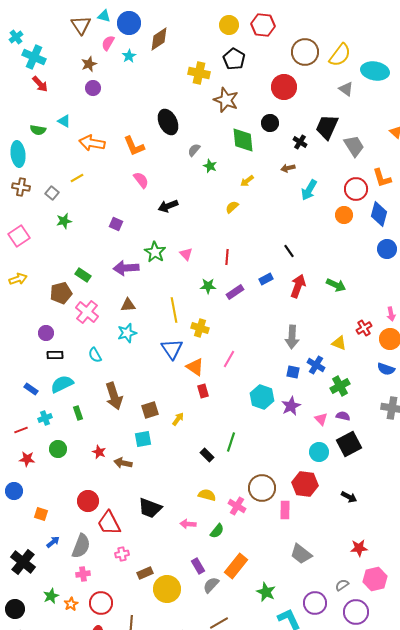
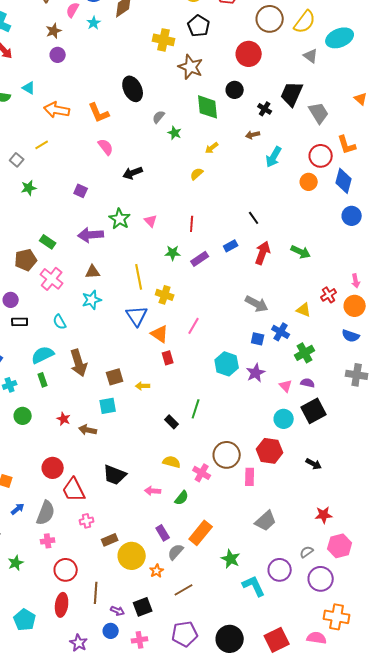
cyan ellipse: (375, 71) -> (340, 38), turned -32
gray arrow: (292, 337) -> (257, 304), turned -65
cyan semicircle: (62, 384) -> (43, 355), moved
yellow arrow: (178, 419) -> (143, 386), turned -128
gray trapezoid: (301, 554) -> (266, 521), turned -80
orange star: (71, 604) -> (157, 571), moved

